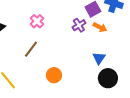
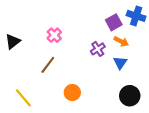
purple cross: (79, 25) -> (98, 49), moved
blue triangle: (99, 58) -> (120, 63), moved

